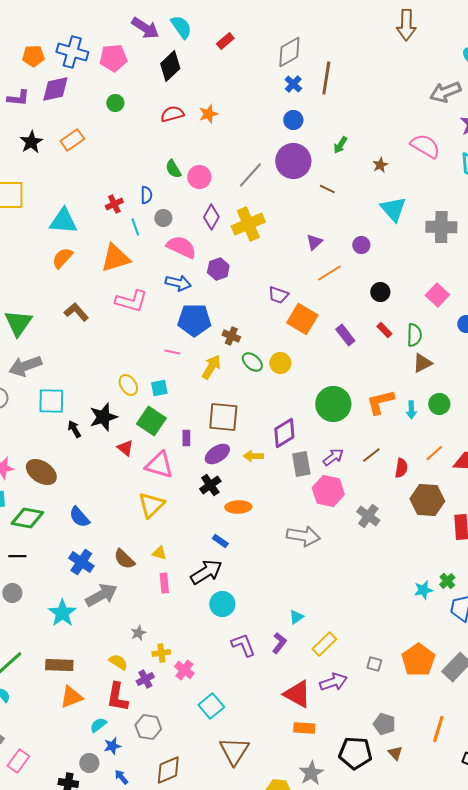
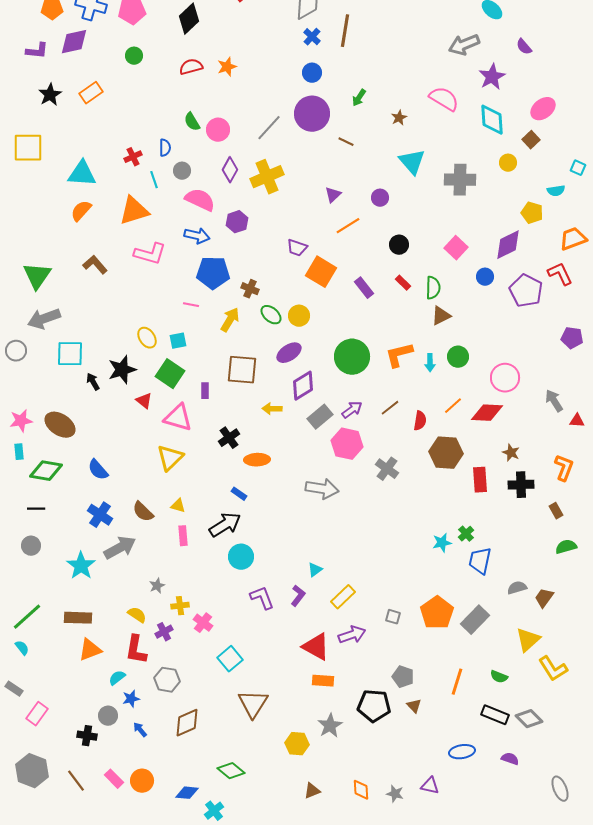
purple ellipse: (217, 454) -> (289, 353), moved
gray rectangle: (301, 464) -> (320, 417), turned 60

